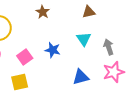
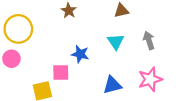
gray arrow: (109, 47) -> (149, 40), moved
pink square: (25, 57) -> (61, 72), moved, turned 35

